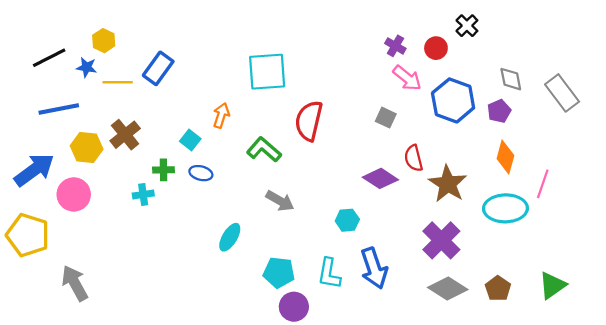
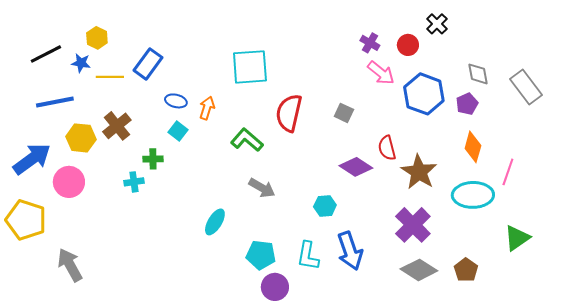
gray square: (386, 118) -> (344, 113), moved
blue ellipse: (201, 173) -> (176, 101), moved
green triangle: (552, 285) -> (517, 238), moved

